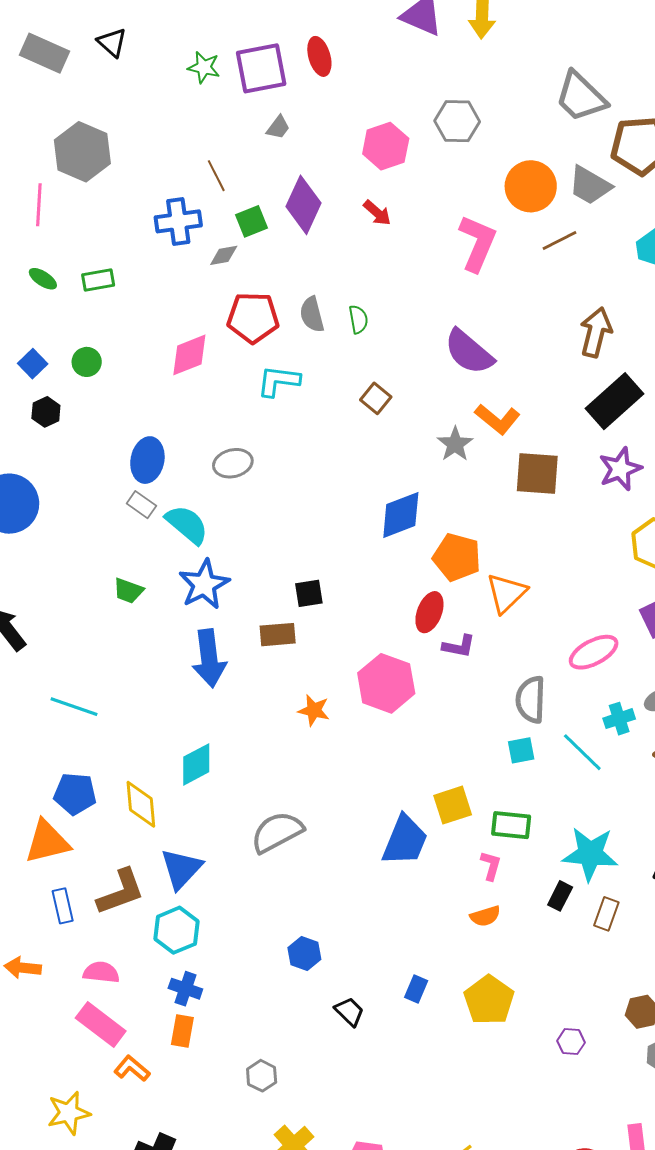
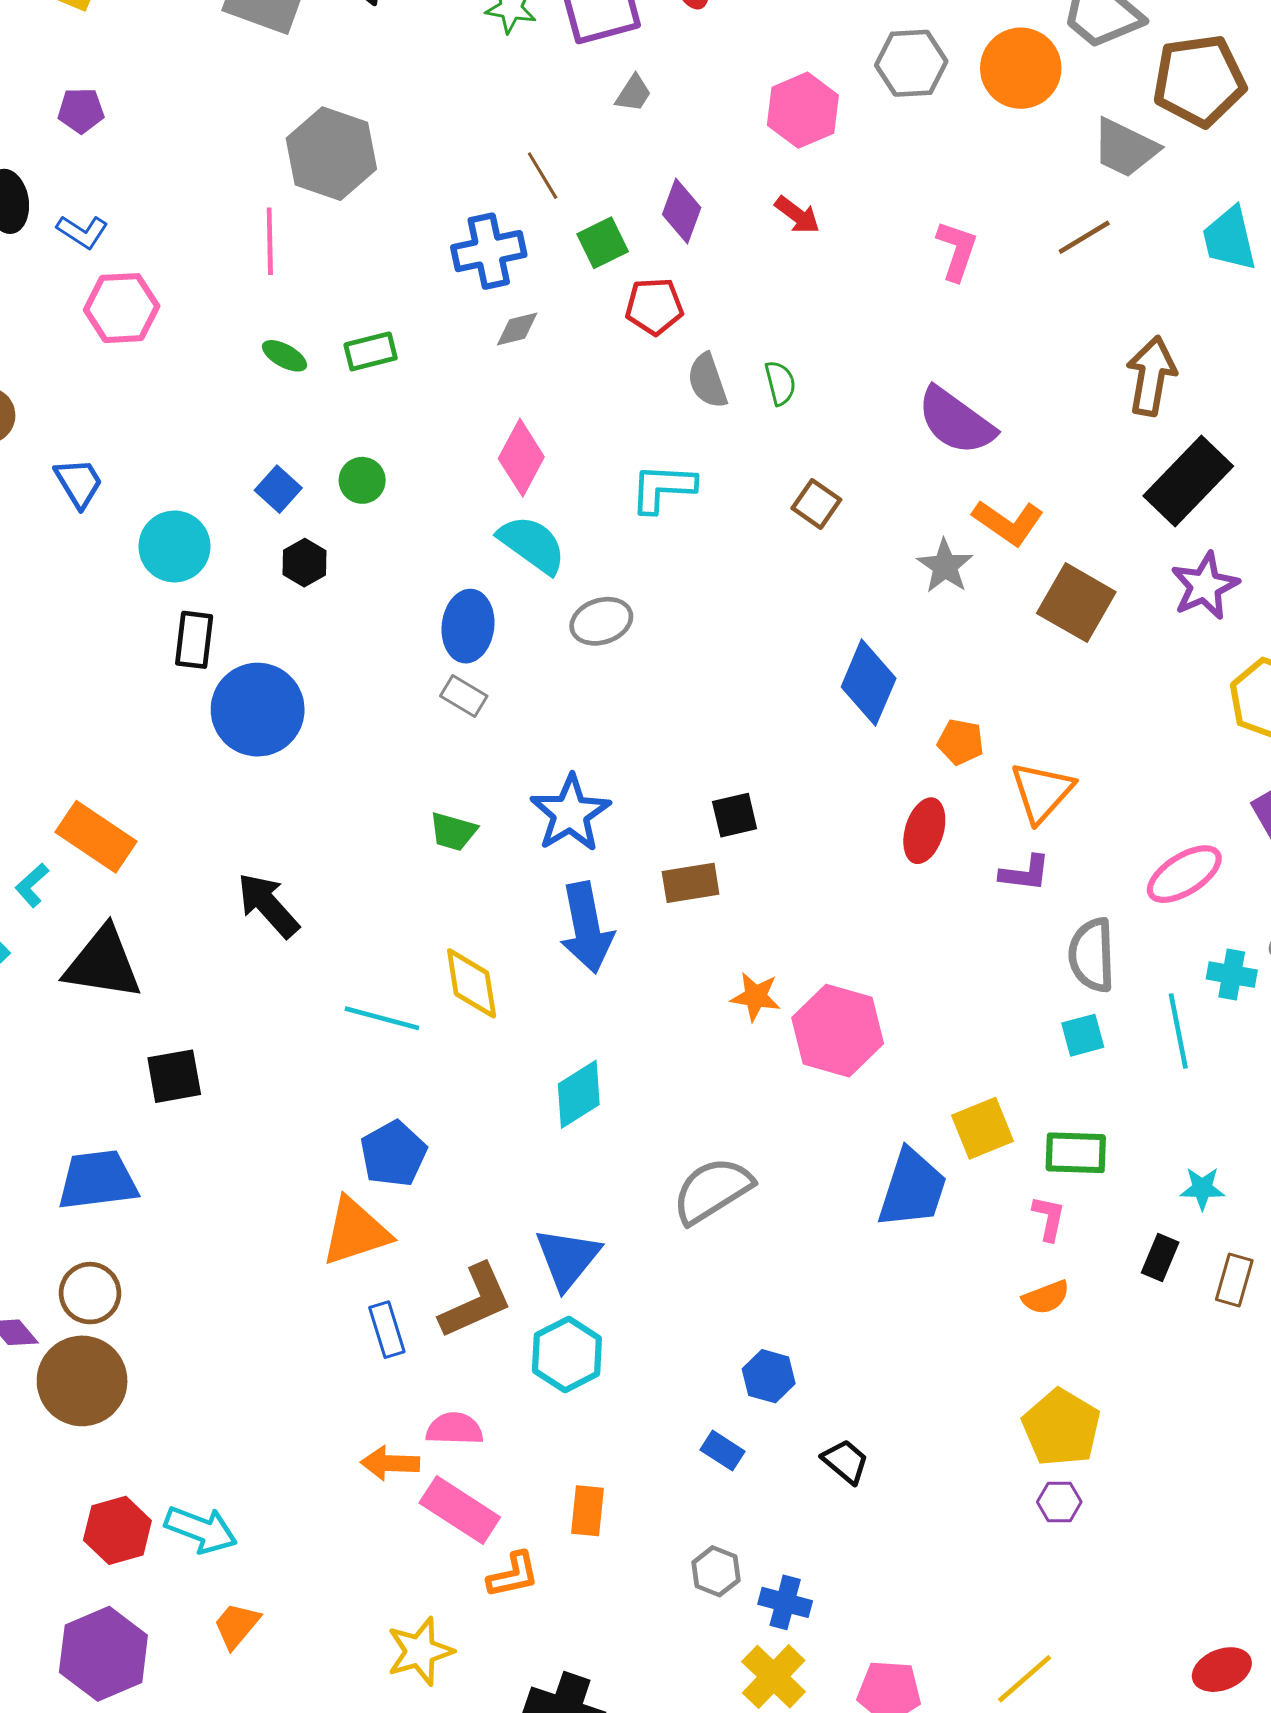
orange circle: (531, 186) -> (1021, 68), moved
purple diamond: (303, 205) -> (682, 211), size x0.7
pink L-shape: (477, 243) -> (957, 251), size x0.7
gray diamond: (224, 255) -> (517, 329), moved
red pentagon: (253, 318) -> (654, 306), moved, size x0.7
pink diamond: (189, 355) -> (521, 458), turned -36
brown square: (537, 474) -> (1076, 603), turned 30
blue diamond: (401, 515) -> (869, 683), turned -42
cyan semicircle: (187, 525) -> (532, 544), moved
orange pentagon: (457, 557) -> (961, 742), size x0.6
purple L-shape: (459, 646) -> (1025, 873), moved
pink hexagon: (386, 683) -> (838, 1031), moved
cyan cross: (619, 719) -> (1232, 975), turned 32
cyan line: (582, 752) -> (1178, 1031), turned 39
blue pentagon: (75, 794) -> (393, 1154), turned -30
yellow diamond: (141, 804) -> (472, 983), moved
cyan star: (590, 854) -> (1202, 1188), size x0.5
orange arrow: (23, 968) -> (390, 1463), moved
blue cross: (185, 989) -> (785, 1602), moved
blue rectangle: (416, 989) -> (722, 1451), moved, turned -76
purple hexagon: (571, 1042) -> (1059, 1502), moved
orange L-shape: (132, 1069) -> (513, 1575), turned 132

